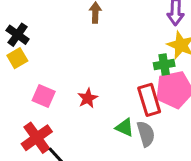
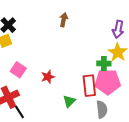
green triangle: (125, 128) -> (69, 101), turned 40
gray semicircle: (146, 134) -> (102, 109), moved

